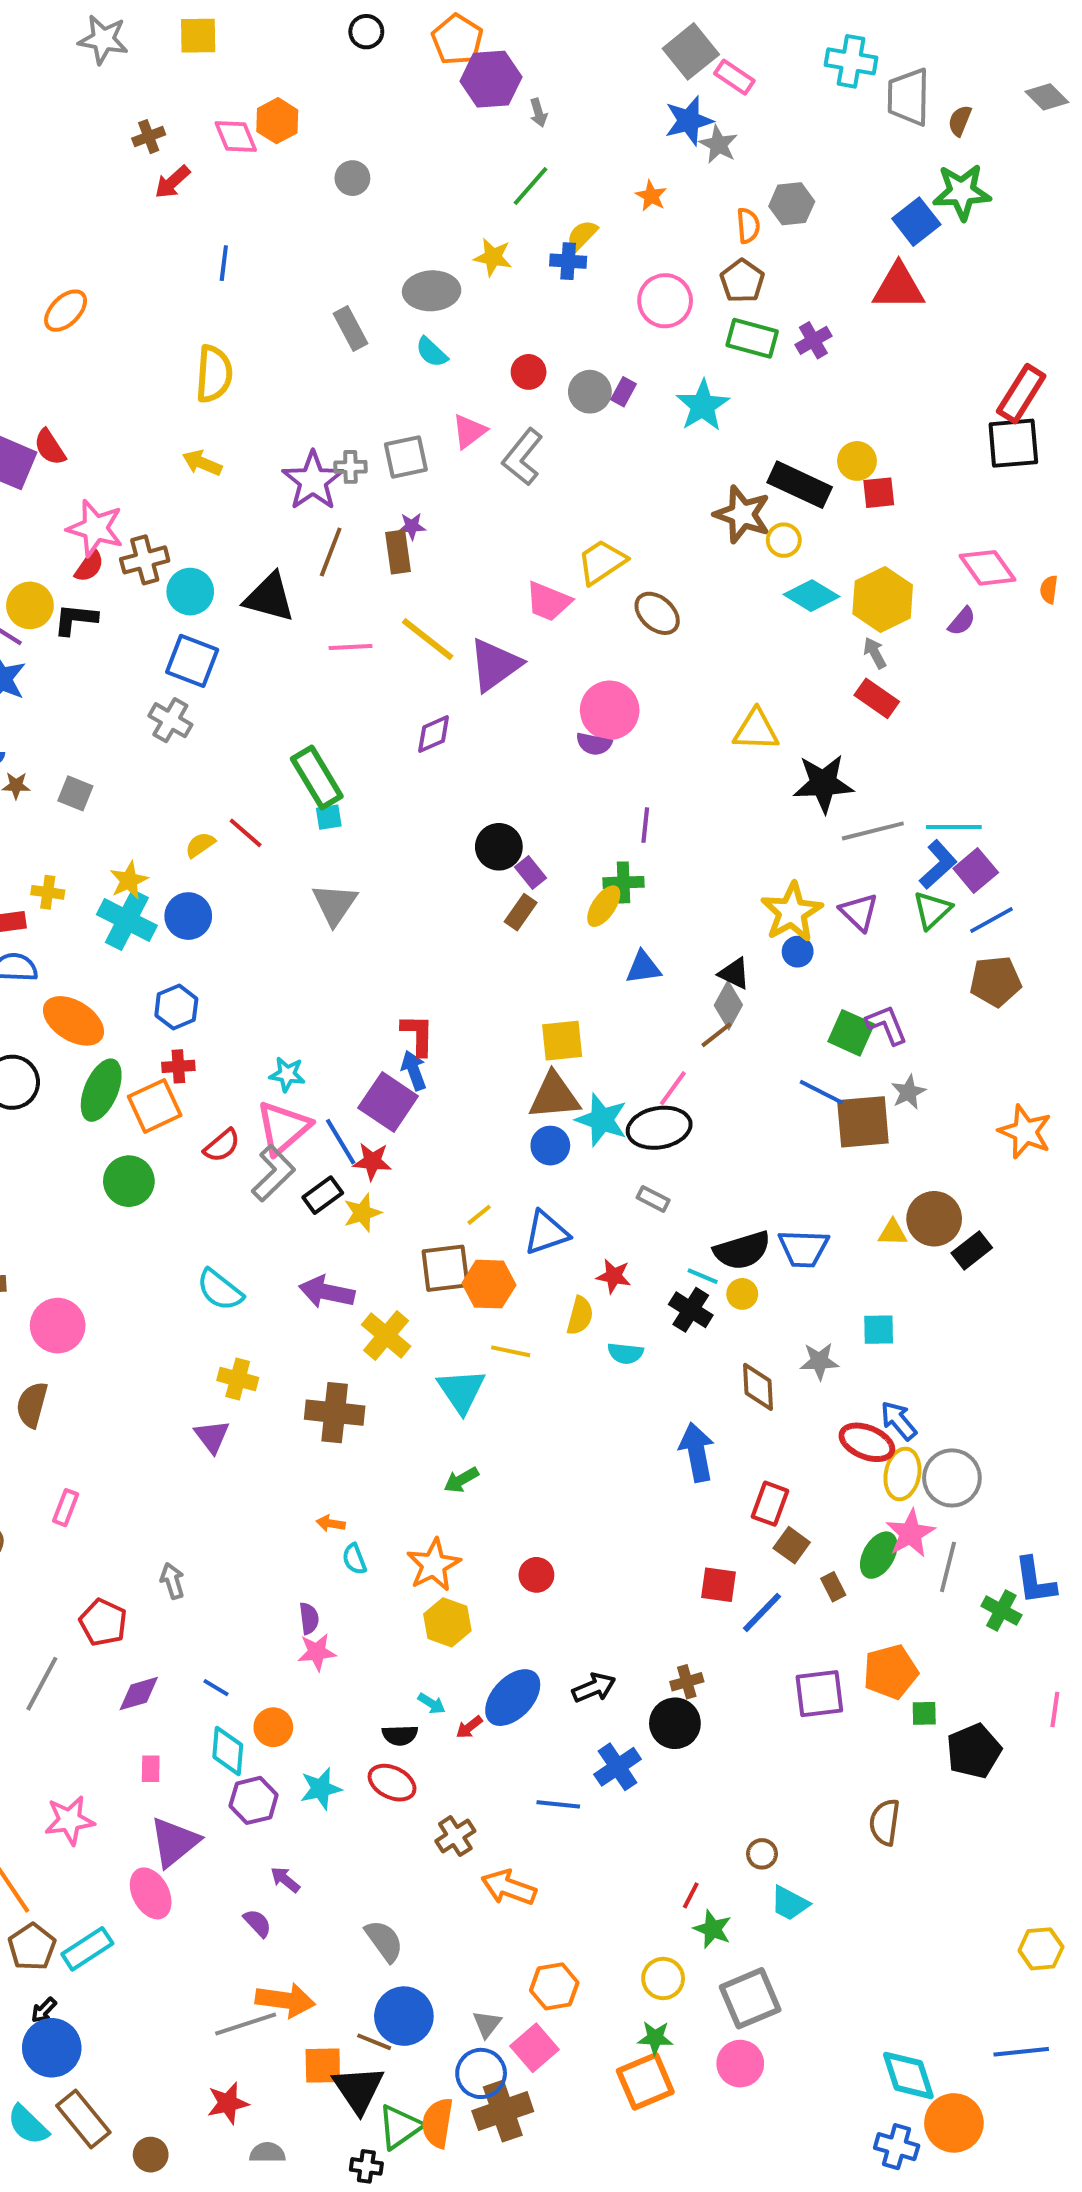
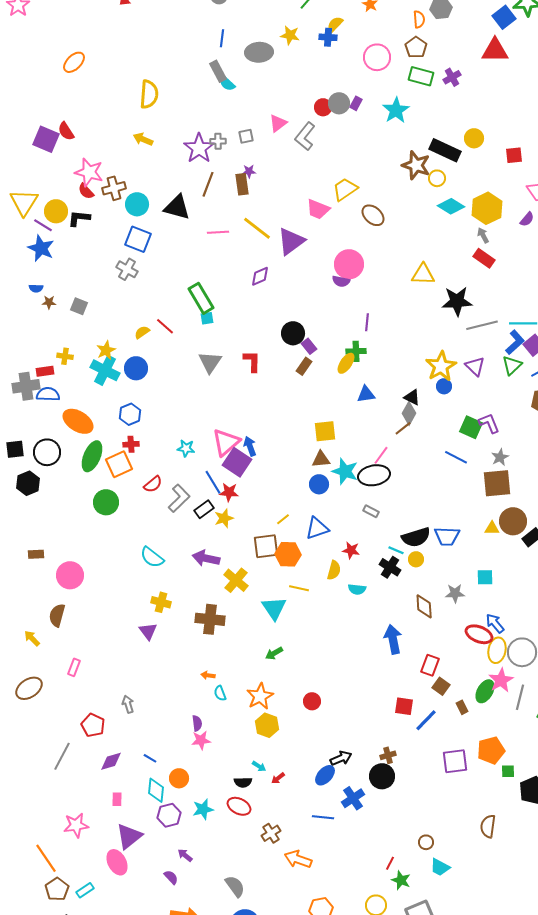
blue line: (224, 263) -> (222, 38), moved
cyan semicircle: (432, 352) -> (227, 83), moved
red circle: (529, 372) -> (323, 107), moved
gray square: (406, 457) -> (246, 136), size x0.7
red square: (879, 493) -> (514, 155), moved
red semicircle: (89, 566) -> (86, 191), turned 102
red L-shape: (418, 1035) -> (252, 361), moved
brown triangle: (554, 1096) -> (321, 459), size x0.7
brown square: (863, 1122) -> (497, 483), moved
pink triangle: (283, 1128) -> (226, 442), moved
blue ellipse: (513, 1698) -> (325, 775), moved, size x0.7
cyan rectangle: (87, 1949) -> (85, 890), size x0.7

